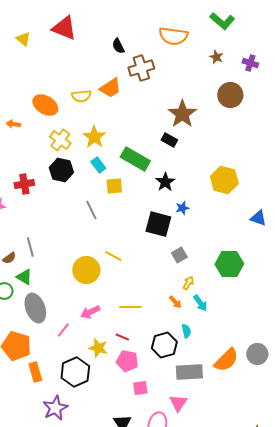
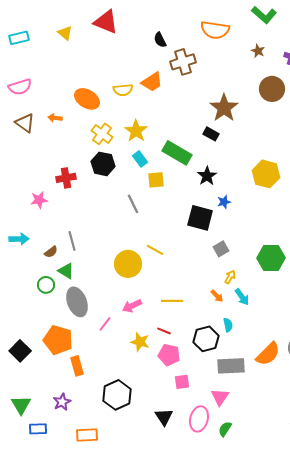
black hexagon: (75, 372) -> (117, 395), moved
purple star: (55, 408) -> (62, 402), moved, size x0.7

